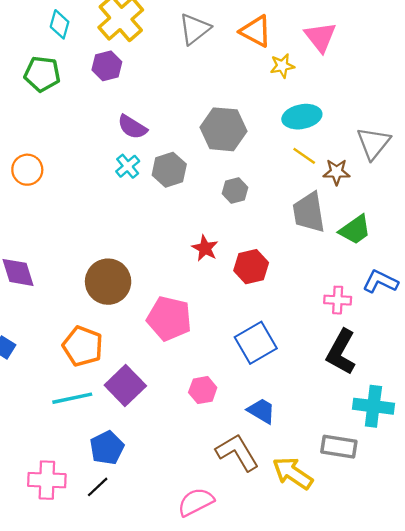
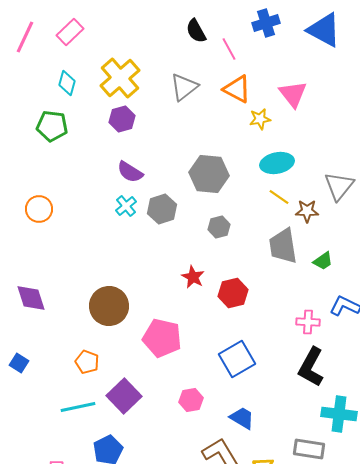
purple hexagon: (107, 66) -> (122, 119), moved
green trapezoid: (355, 230) -> (323, 261), size x0.7
orange pentagon: (83, 346) -> (87, 362), size x0.7

